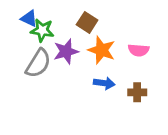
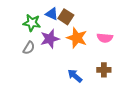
blue triangle: (29, 18) -> (52, 14), moved
gray semicircle: (38, 63) -> (29, 48), size x0.6
blue arrow: (104, 83) -> (75, 76), moved, turned -147

